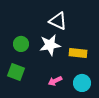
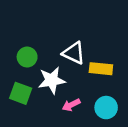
white triangle: (58, 21) -> (74, 53), moved
white star: (50, 45) -> (52, 80), moved

